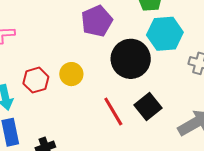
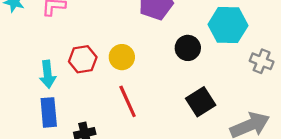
black circle: (131, 59) -> (188, 48), size x0.6
red line: (113, 112) -> (128, 101), moved

